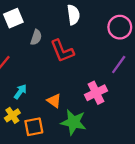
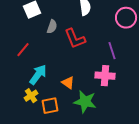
purple line: (119, 64) -> (112, 51), moved, turned -54
cyan arrow: (20, 92) -> (38, 75), size x1.5
pink cross: (96, 93) -> (105, 76), turned 30

